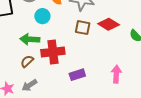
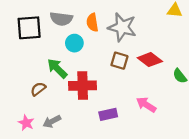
green arrow: (30, 39) -> (57, 68), turned 36
brown semicircle: (27, 61) -> (38, 89), moved
pink arrow: (116, 74) -> (146, 105), moved, turned -66

